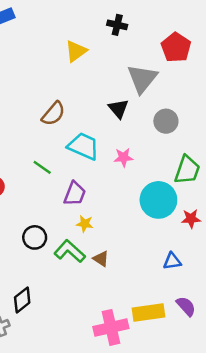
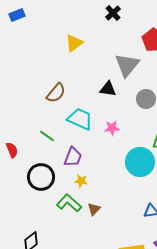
black cross: (117, 25) -> (113, 13), moved, turned 35
black triangle: (118, 109) -> (108, 89), turned -42
black circle: (35, 237) -> (41, 177), moved, size x1.4
brown triangle: (101, 259) -> (94, 209), turned 40

